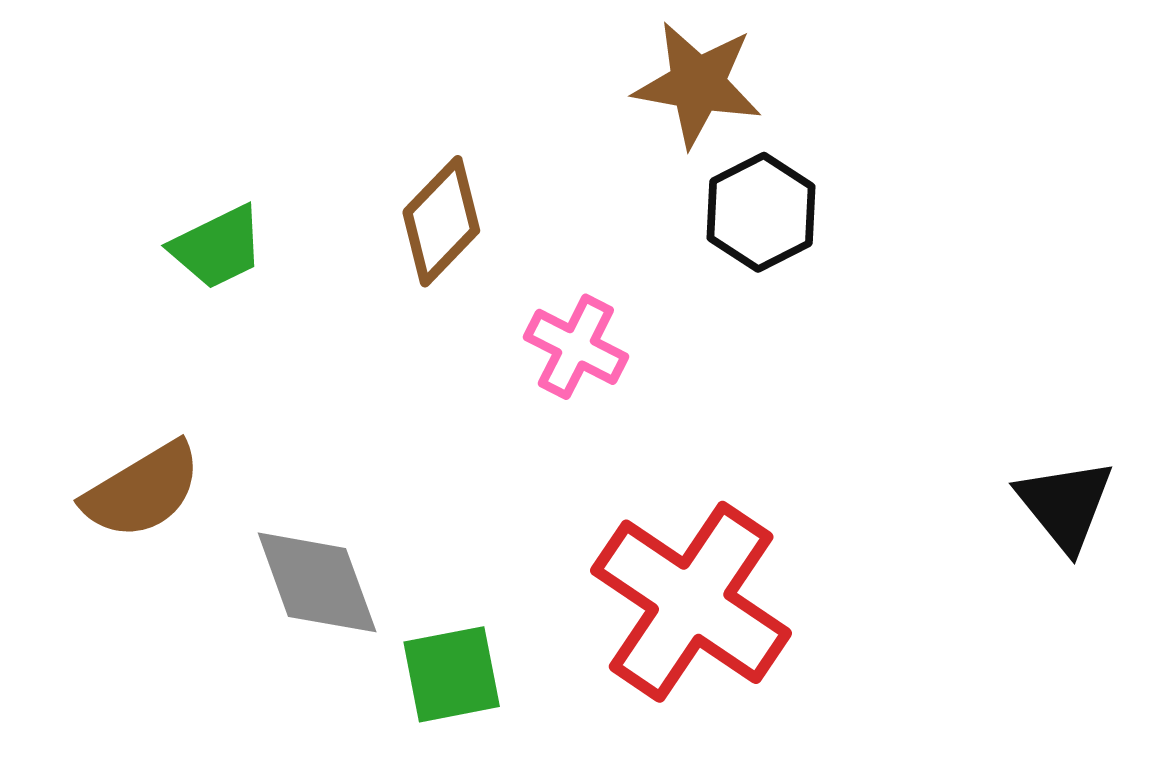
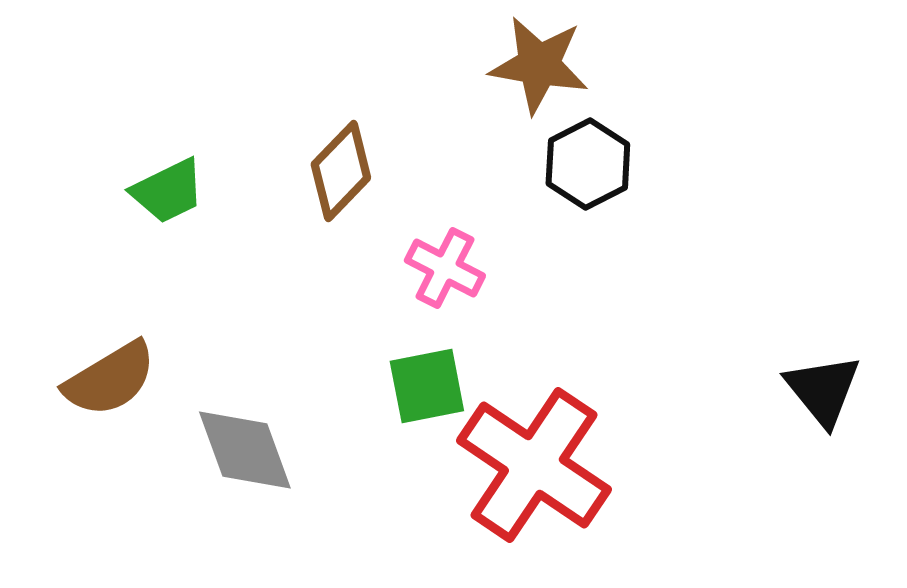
green square: (452, 674) -> (427, 386), moved

